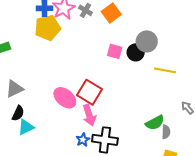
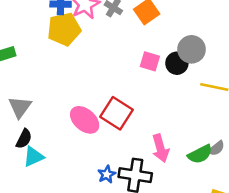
gray triangle: (14, 89) -> (20, 107), turned -30
pink arrow: (89, 115) -> (160, 148), moved
gray semicircle: (166, 132) -> (216, 148), moved, turned 48

